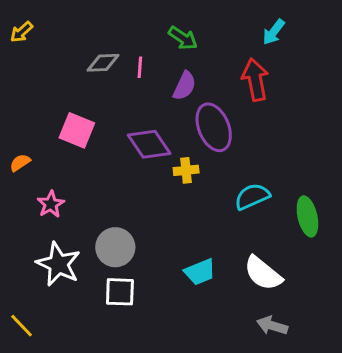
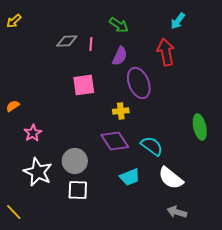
pink square: (77, 130) -> (84, 85), moved, turned -30
purple diamond: (149, 144) -> (115, 141), moved
cyan semicircle: (252, 196) -> (152, 146), moved, turned 60
green ellipse: (307, 216) -> (200, 127), moved

